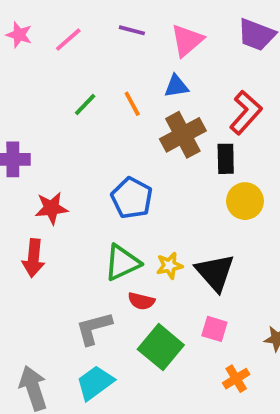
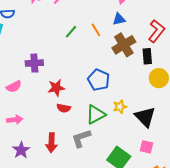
red arrow: (33, 258) -> (51, 143), moved
yellow star: (169, 266) -> (120, 107), moved
red semicircle: (141, 301) -> (64, 108), moved
gray L-shape: (94, 328) -> (81, 138), moved

